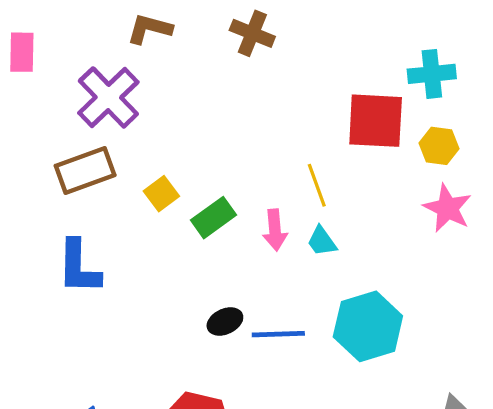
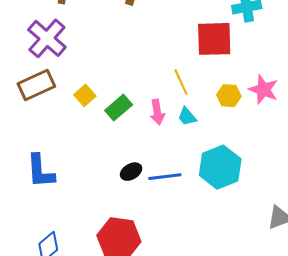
yellow hexagon: (439, 146) -> (229, 96), moved
blue L-shape: (79, 267) -> (40, 171), moved

